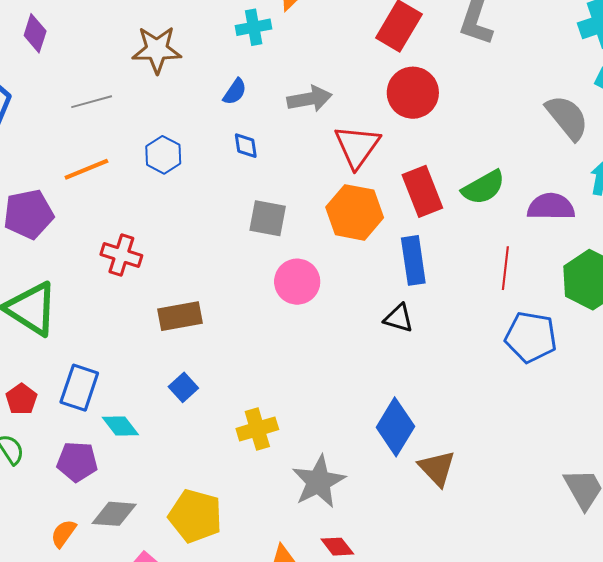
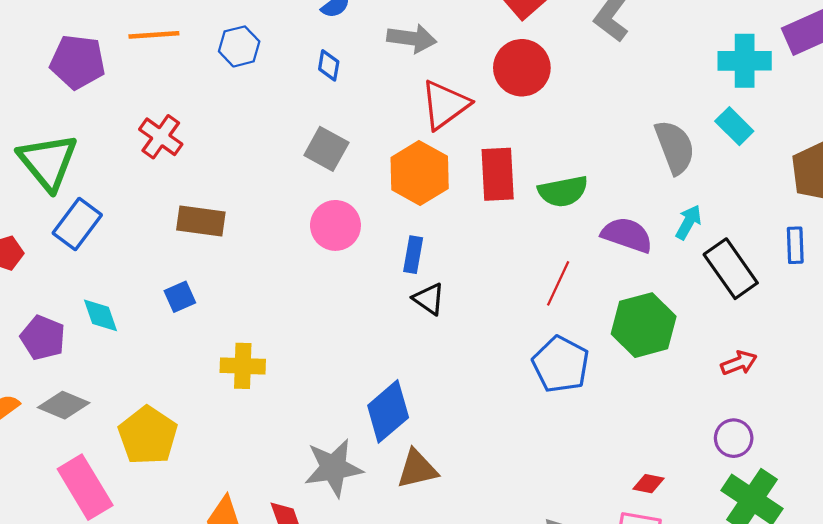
blue rectangle: (413, 260) -> (413, 255), moved, size x0.7
blue rectangle: (79, 388) -> (77, 224), moved
brown triangle: (437, 468) -> (417, 469), turned 42
gray star: (319, 482) -> (333, 468), moved

